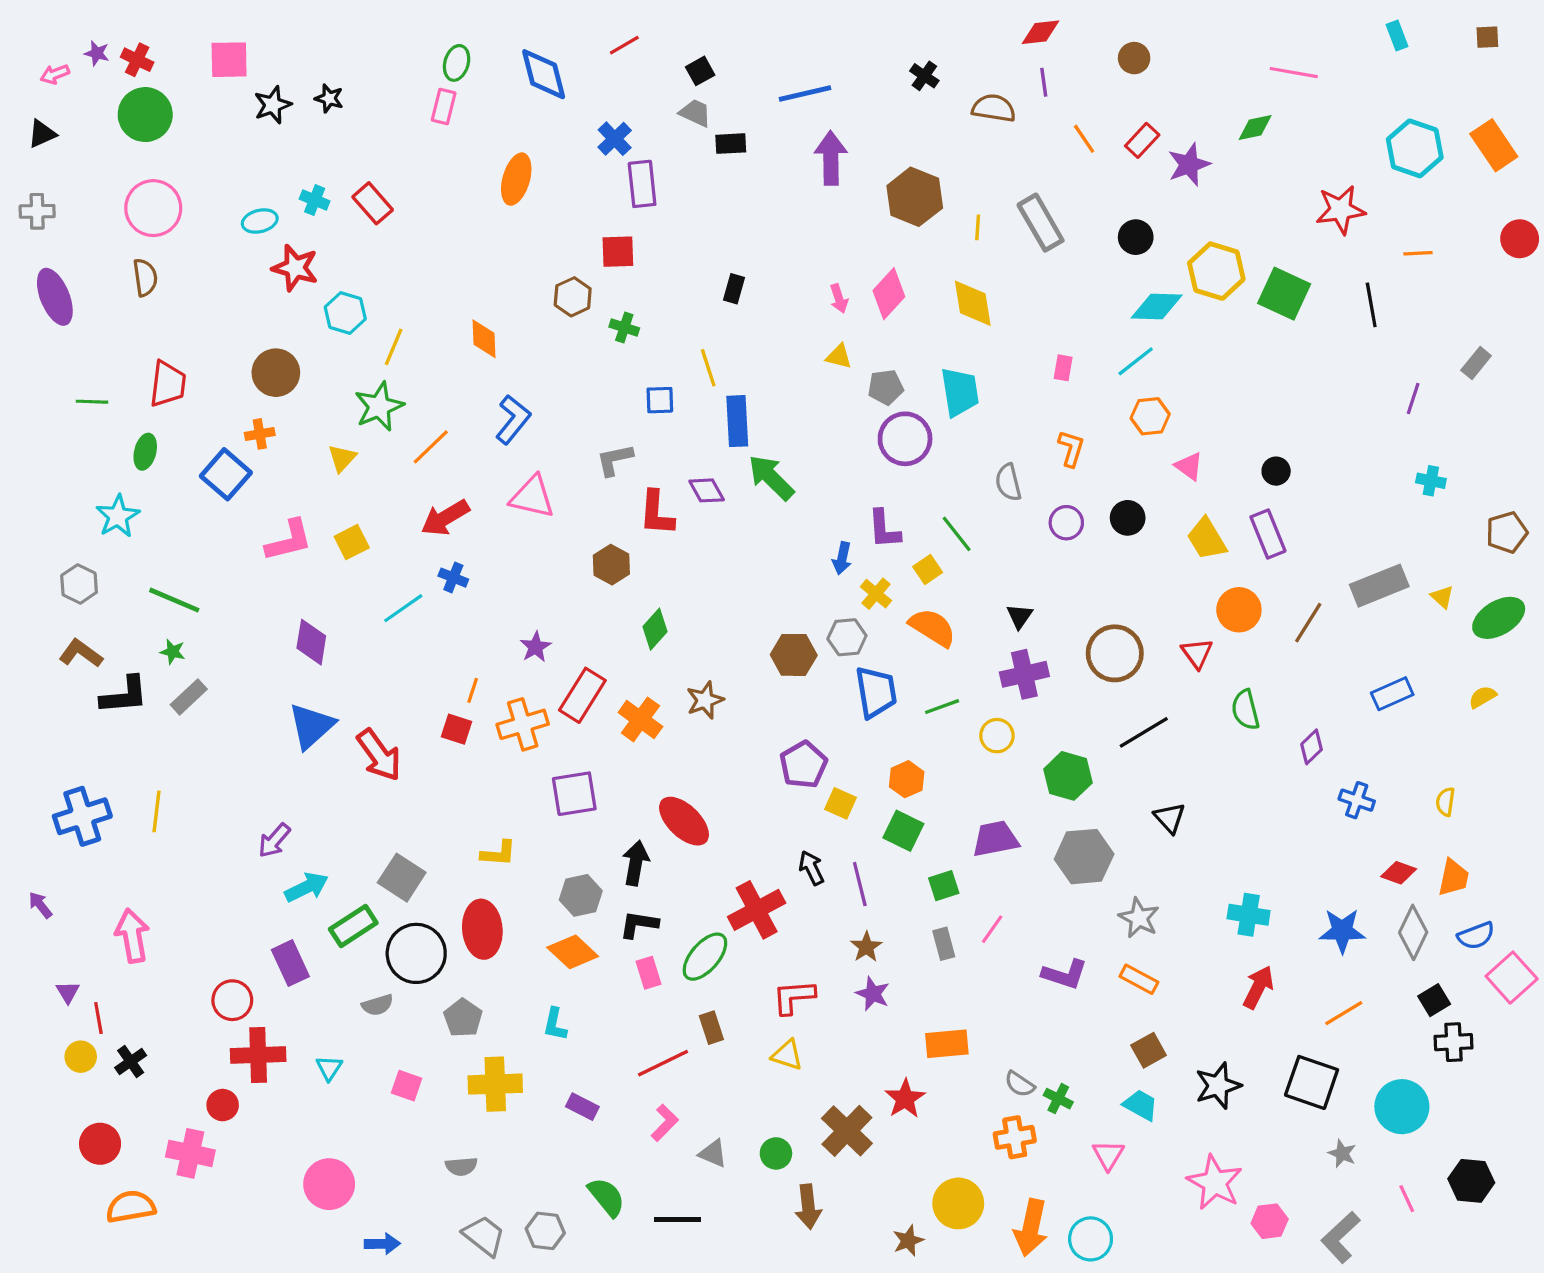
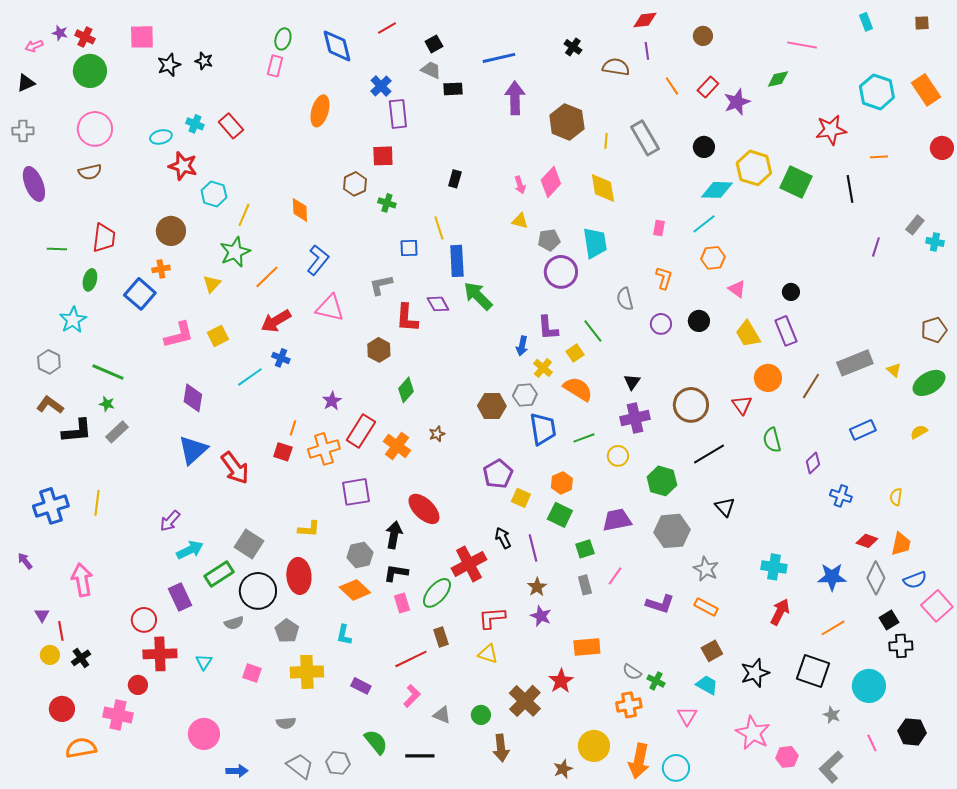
brown semicircle: (145, 277) -> (90, 172), turned 85
cyan cross: (1431, 481) -> (935, 242), moved
brown star: (705, 700) -> (437, 434), size x0.7

